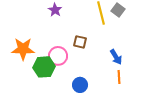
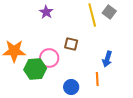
blue arrow: (116, 57) -> (107, 59), turned 49
orange line: (119, 77) -> (97, 79), moved

